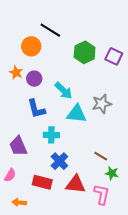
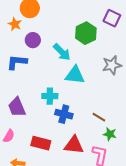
green hexagon: (85, 52) -> (86, 33), moved
orange star: (16, 73) -> (15, 24), moved
gray star: (102, 104) -> (112, 65), moved
blue L-shape: (36, 109) -> (17, 62), moved, turned 110
blue cross: (59, 161) -> (64, 114), moved, turned -30

